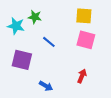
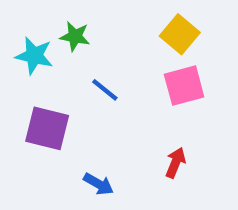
yellow square: (84, 16) -> (180, 34), turned 36
pink square: (86, 40) -> (184, 86), turned -30

